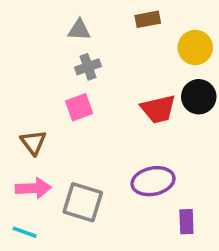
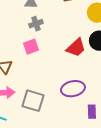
red trapezoid: (158, 109) -> (76, 48), turned -30

